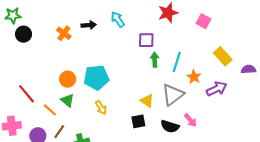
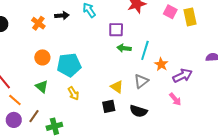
yellow rectangle: (223, 56) -> (190, 17), moved, turned 30
green arrow: (155, 60) -> (124, 48), turned -80
orange circle: (68, 79) -> (42, 57), moved
gray triangle: (173, 95) -> (141, 81), size x0.7
orange line: (50, 110) -> (15, 100), moved
pink arrow: (190, 120) -> (175, 99), moved

